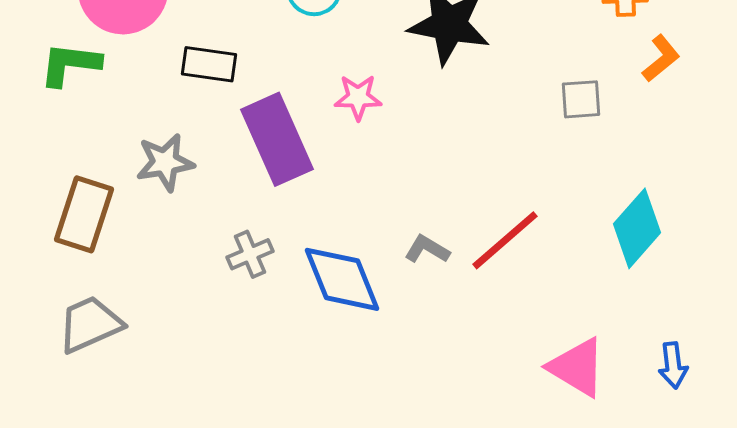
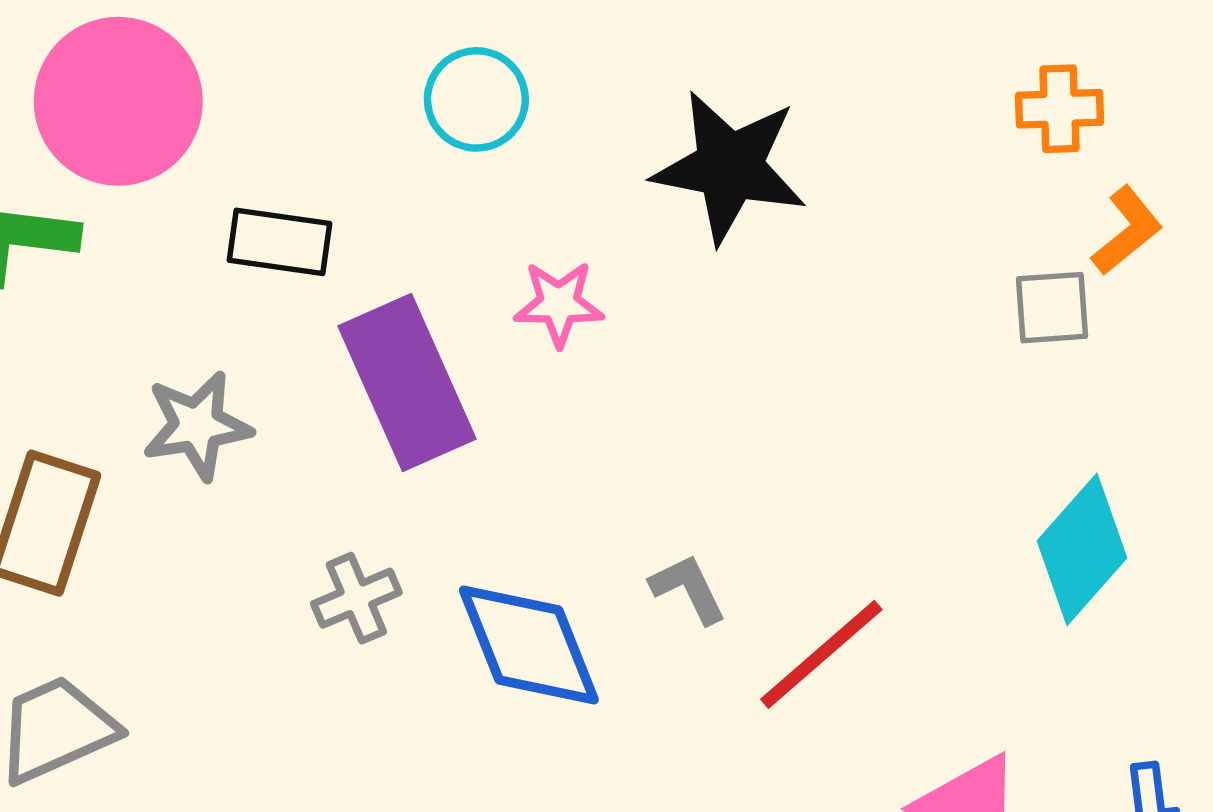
gray square: (581, 99) -> (1052, 308), moved
red line: (505, 240) -> (821, 654), moved
gray L-shape: (427, 249) -> (688, 589), turned 33

